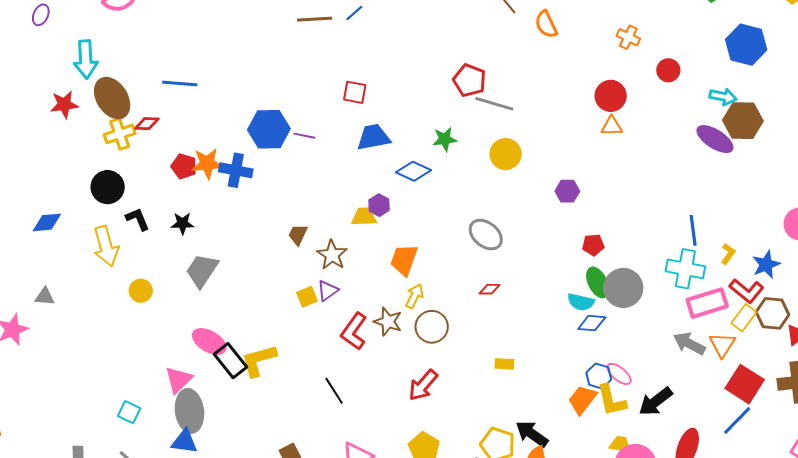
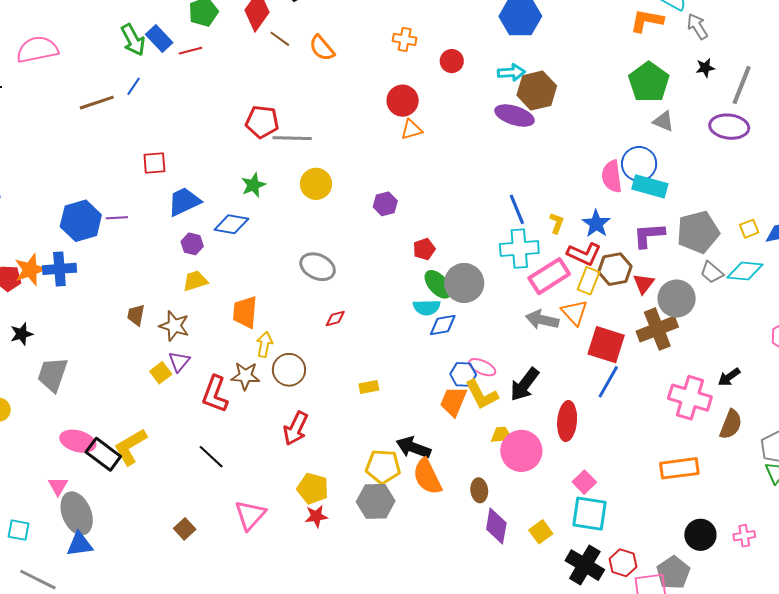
purple hexagon: (379, 205) -> (192, 244), moved
pink triangle: (178, 380) -> (58, 486), size x0.7

